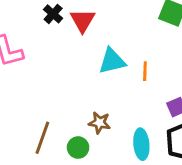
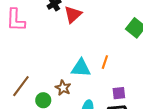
cyan triangle: (112, 61) -> (81, 68), moved

